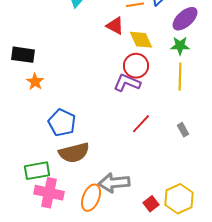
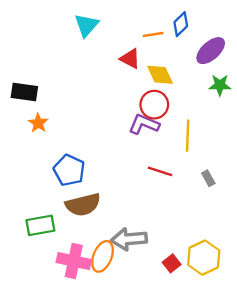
green star: (180, 46) -> (220, 85), moved
yellow line: (180, 77) -> (188, 136), moved
red line: (141, 124) -> (160, 171), turned 65
pink cross: (49, 193) -> (74, 261), moved

